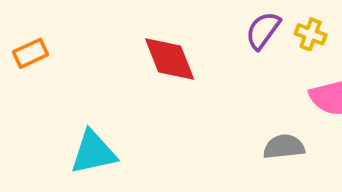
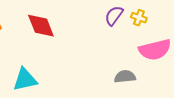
red diamond: (170, 59) -> (41, 26), moved

